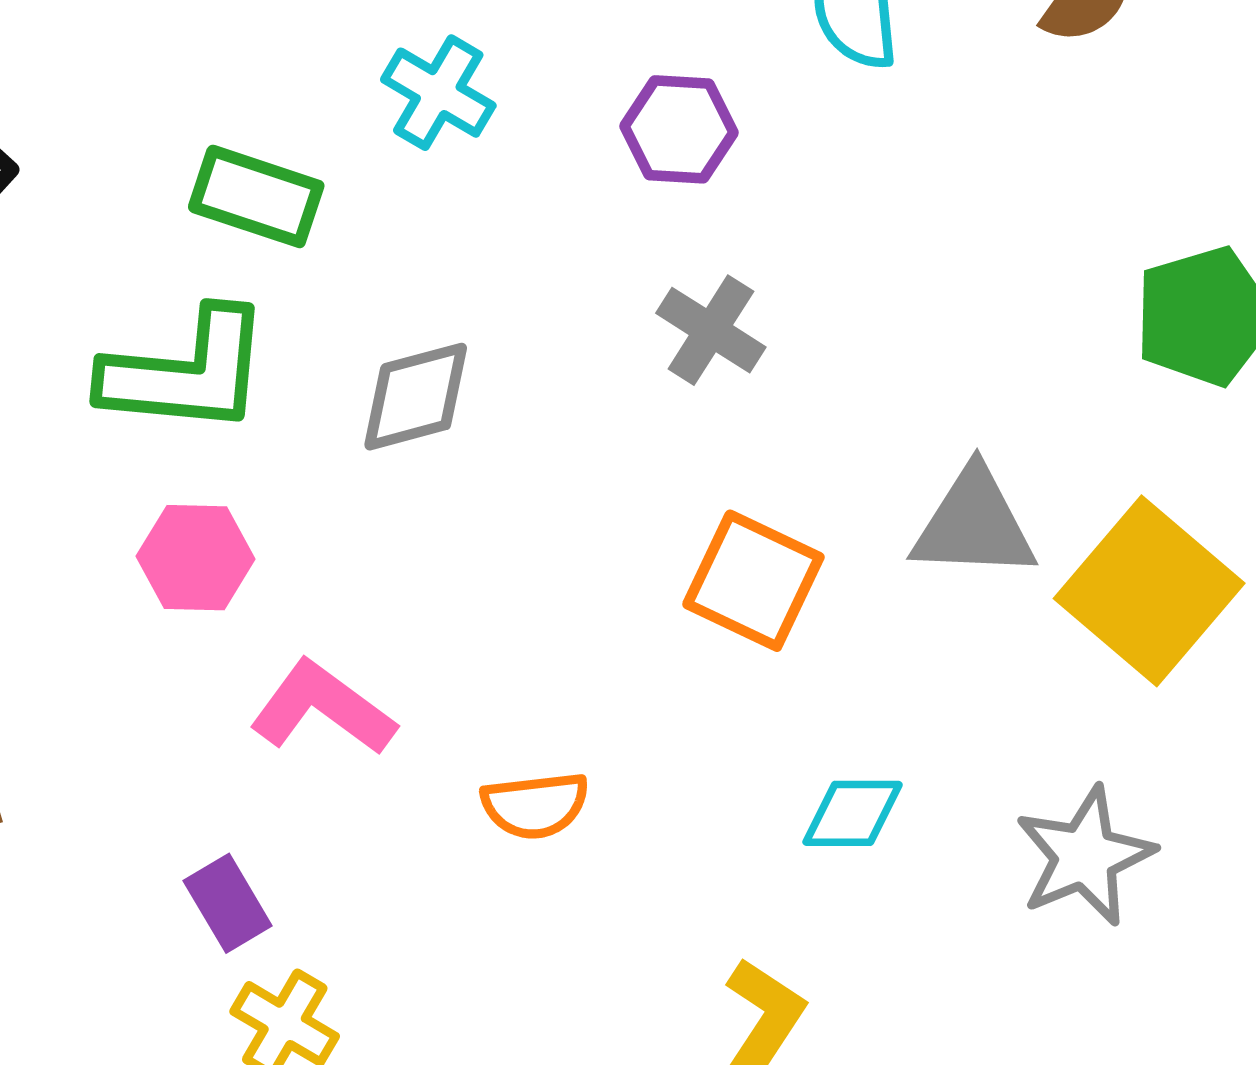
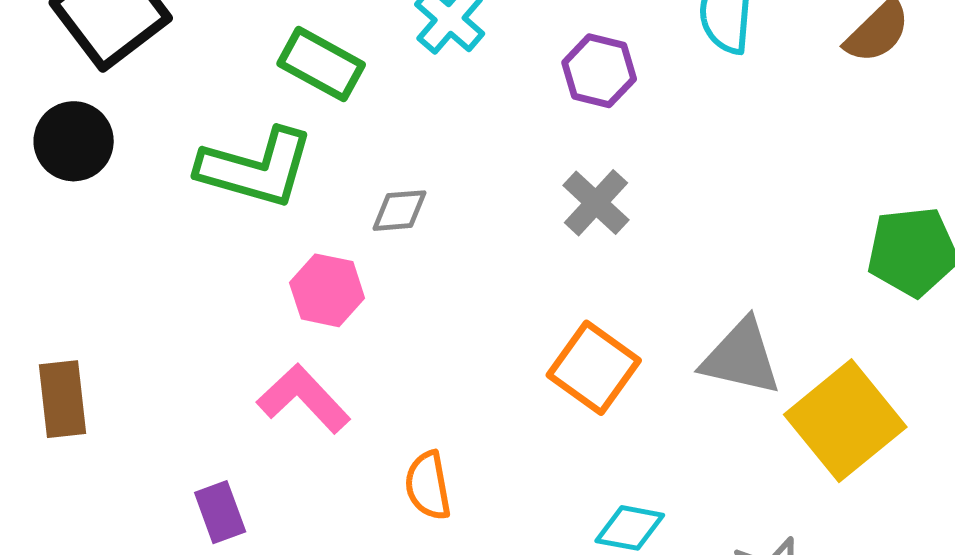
gray diamond: (416, 397) -> (400, 211), size x0.7
pink hexagon: (196, 558) -> (327, 290), moved
orange semicircle: (535, 805) -> (428, 486), turned 76

